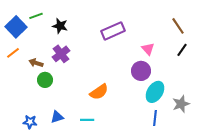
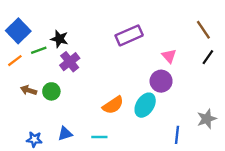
green line: (36, 16) -> (39, 50), moved
black star: (60, 26) -> (59, 39), moved
brown arrow: (36, 63) -> (29, 90), moved
cyan ellipse: (155, 92) -> (145, 105), moved

